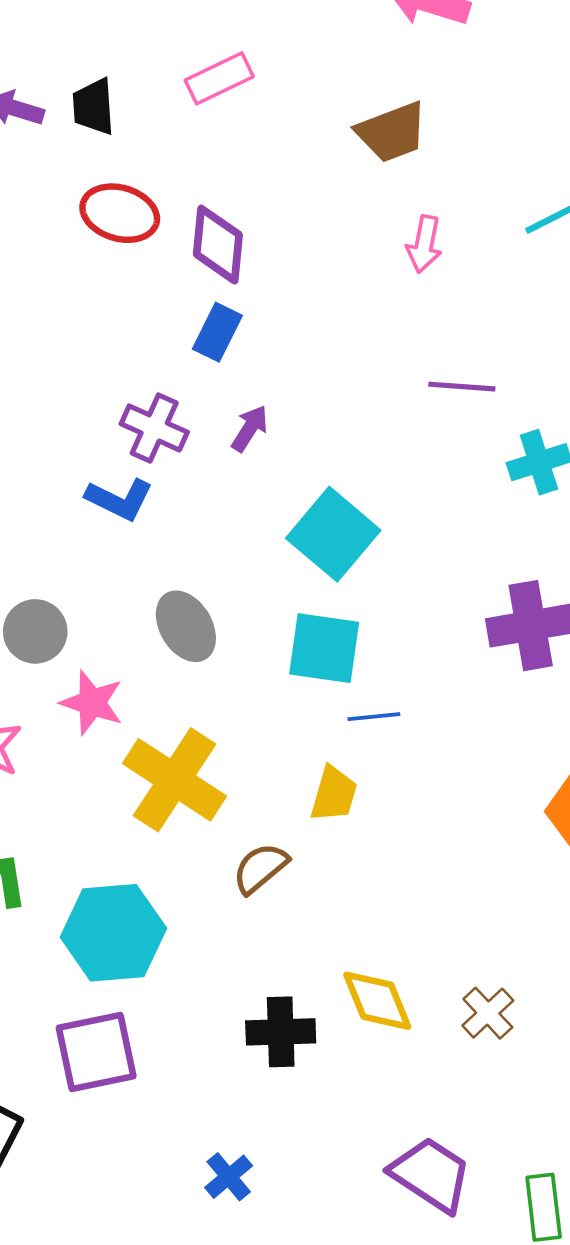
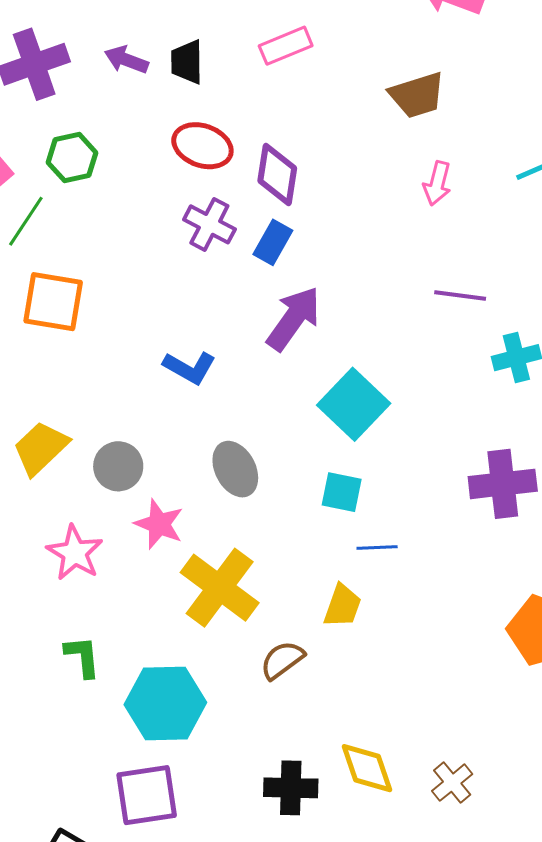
purple cross: (154, 428) -> (209, 224), moved
purple arrow: (250, 428) -> (294, 319), size x1.8
cyan square: (324, 648) -> (342, 492), size x0.7

